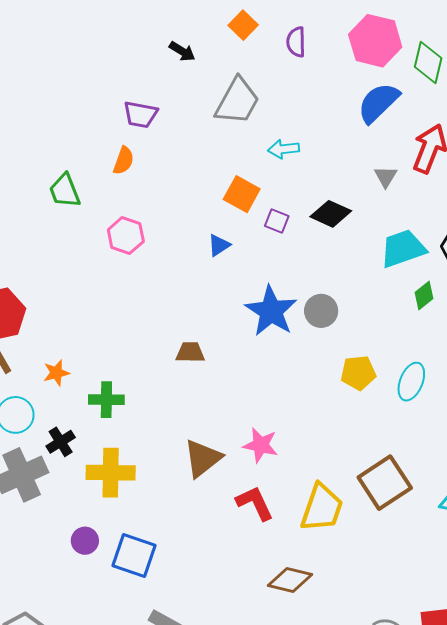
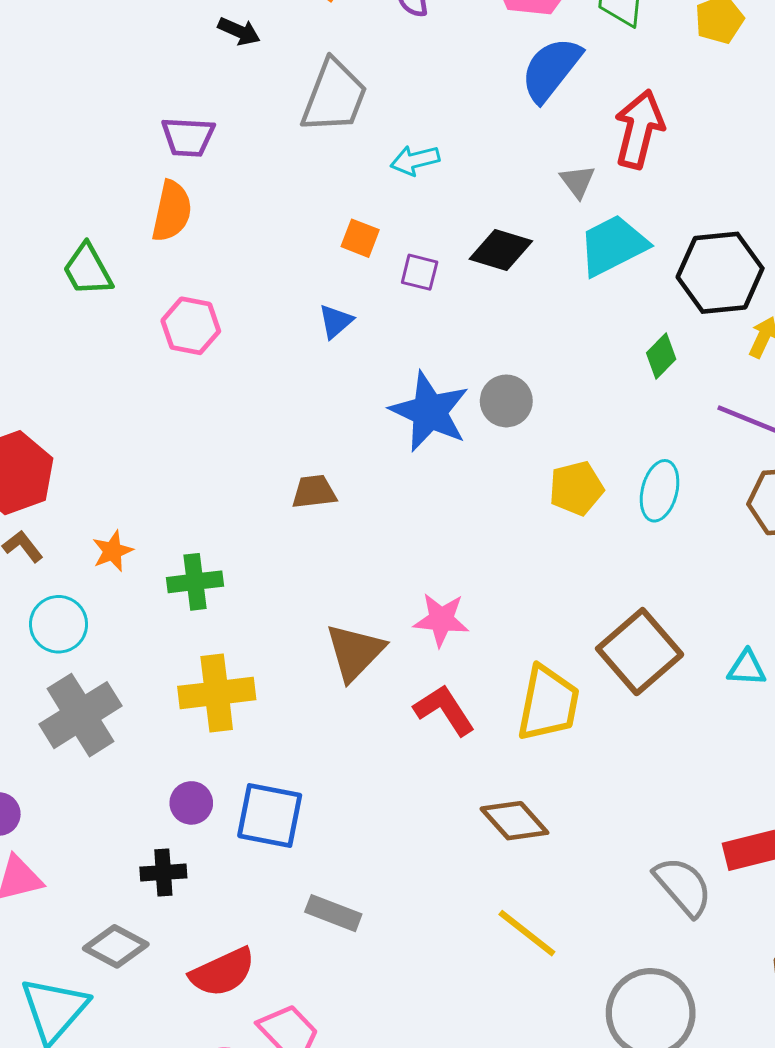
orange semicircle: (124, 161) -> (172, 211), size x1.4
orange square: (242, 194) -> (360, 238), size x0.7
cyan trapezoid: (403, 249) -> (613, 245), moved
black cross: (61, 442) -> (163, 873), moved, turned 36
brown diamond: (290, 580) -> (514, 821), turned 42

